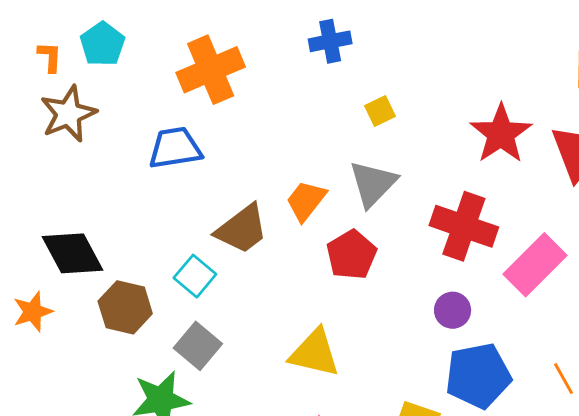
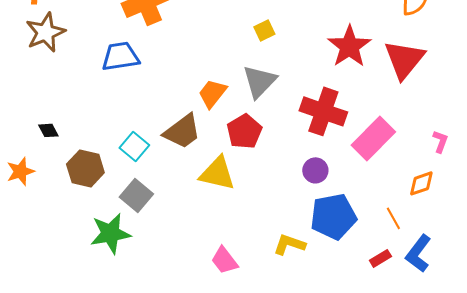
brown trapezoid: (242, 229) -> (182, 131), moved
black diamond: (73, 253) -> (48, 130), size x0.5
yellow triangle: (314, 353) -> (217, 173), moved

